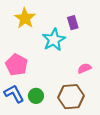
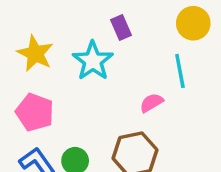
yellow star: (25, 18) -> (35, 54), moved

